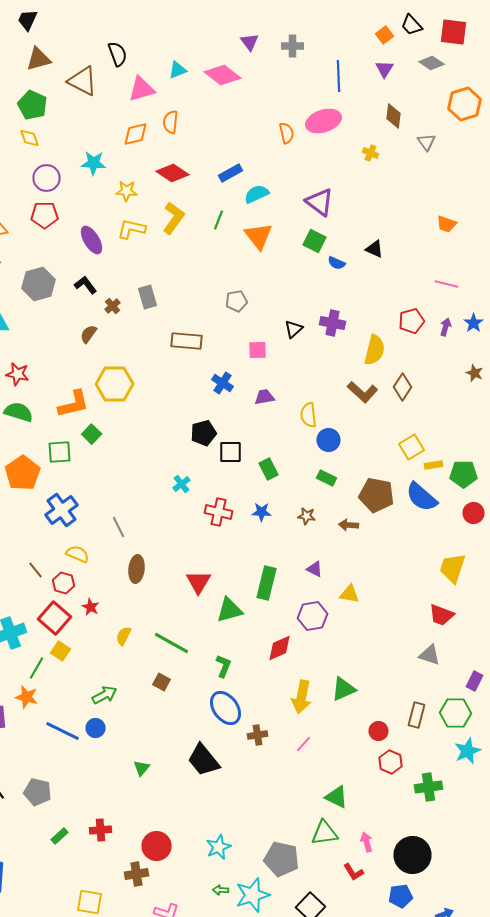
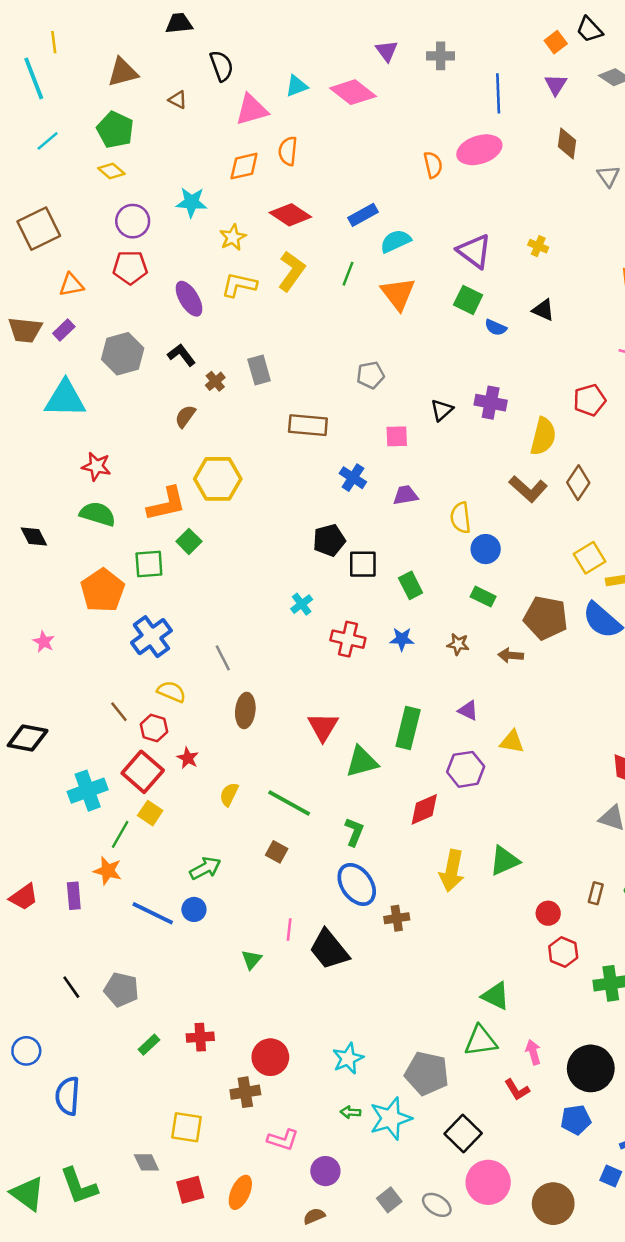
black trapezoid: (28, 20) -> (179, 23), moved, turned 60
brown triangle: (82, 81) -> (178, 100), size x0.5
yellow diamond: (30, 138) -> (111, 171), turned -30
yellow cross: (370, 153) -> (538, 246), moved
yellow star: (126, 191) -> (233, 237), turned -30
brown rectangle: (416, 715) -> (596, 893), size x0.7
pink line: (304, 744) -> (289, 929), moved, turned -36

